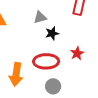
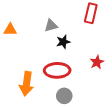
red star: (77, 53) -> (97, 62), moved

